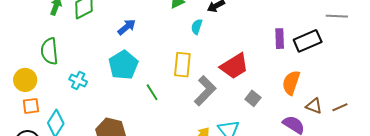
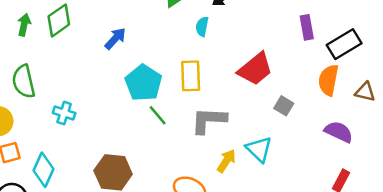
black rectangle: (308, 41) -> (344, 44), moved
cyan pentagon: (123, 65) -> (144, 83), moved
gray L-shape: (205, 91) -> (209, 120), moved, turned -124
brown triangle: (314, 106) -> (365, 92), moved

